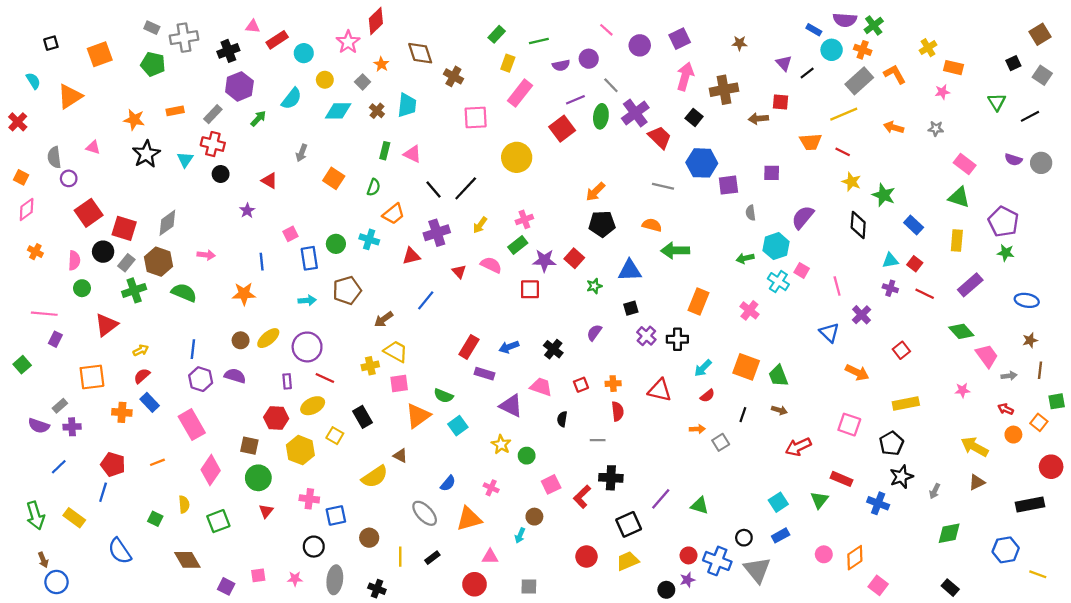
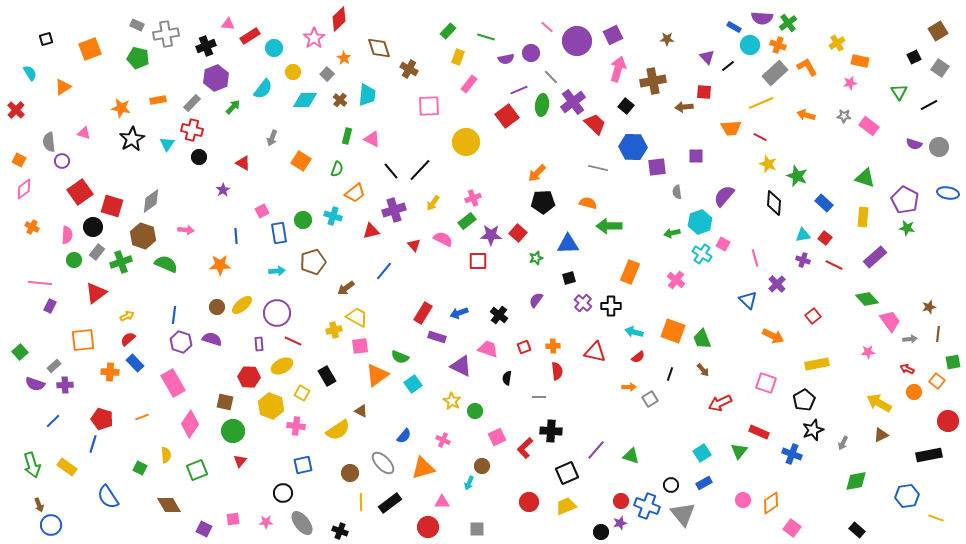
green line: (539, 41) -> (486, 37), turned 30
purple circle: (640, 45) -> (577, 41), size x1.5
pink rectangle: (520, 93) -> (469, 84), size x0.7
orange triangle: (70, 96) -> (63, 87), size x0.7
pink rectangle: (965, 164) -> (869, 126), moved
gray rectangle: (126, 263) -> (97, 252), moved
blue ellipse: (1027, 300) -> (948, 193), moved
green square: (22, 365) -> (20, 352), moved
cyan arrow: (703, 368) -> (634, 332), turned 60
brown arrow: (779, 410) -> (703, 370), turned 32
pink cross: (309, 499) -> (296, 426), moved
brown circle: (369, 538) -> (350, 473), moved
black rectangle: (432, 558) -> (390, 503), size x1.6
gray ellipse: (335, 580) -> (302, 523), turned -45

